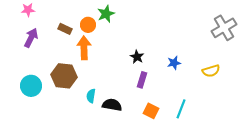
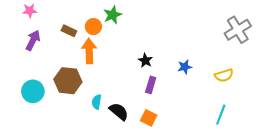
black semicircle: (112, 105) -> (119, 111), turned 30
cyan line: (181, 109) -> (221, 115), moved
orange square: (151, 111) -> (149, 118), moved

